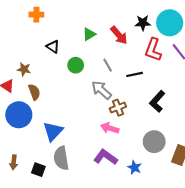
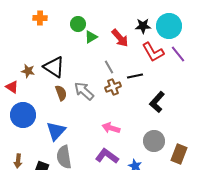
black triangle: (53, 47) -> (54, 67), moved, size x1.6
red L-shape: (153, 50) -> (153, 52), turned -50
green circle: (76, 65) -> (78, 24), moved
gray arrow: (101, 90) -> (84, 91), moved
brown semicircle: (34, 92) -> (61, 93), moved
brown cross: (118, 108) -> (113, 87), moved

